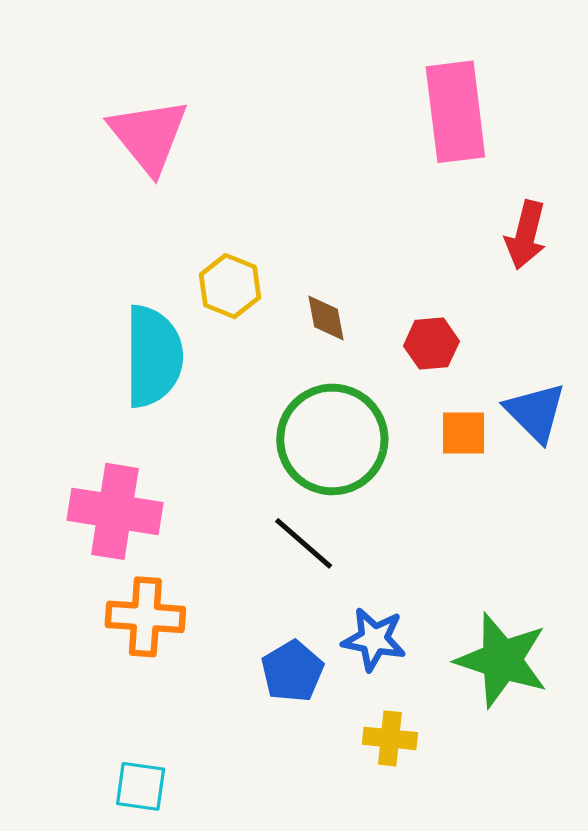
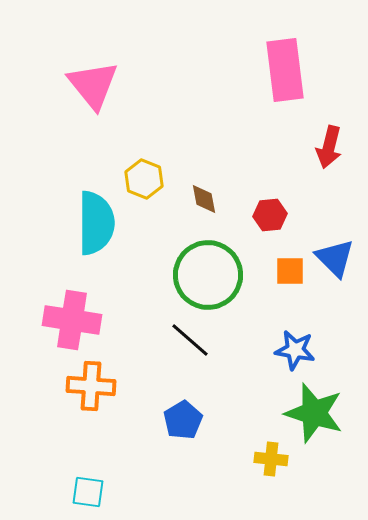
blue star: (374, 639) -> (295, 350), moved
yellow cross: (390, 738) -> (271, 459), moved

